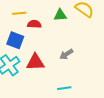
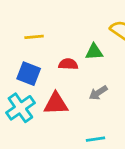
green triangle: (60, 15) -> (94, 52), moved
red semicircle: (34, 24) -> (68, 64), moved

